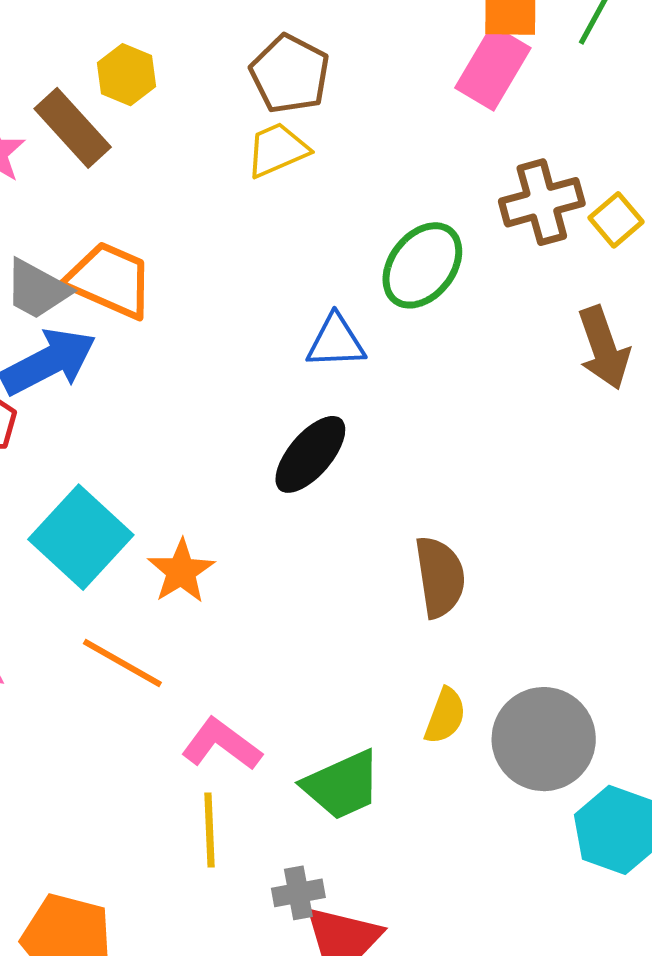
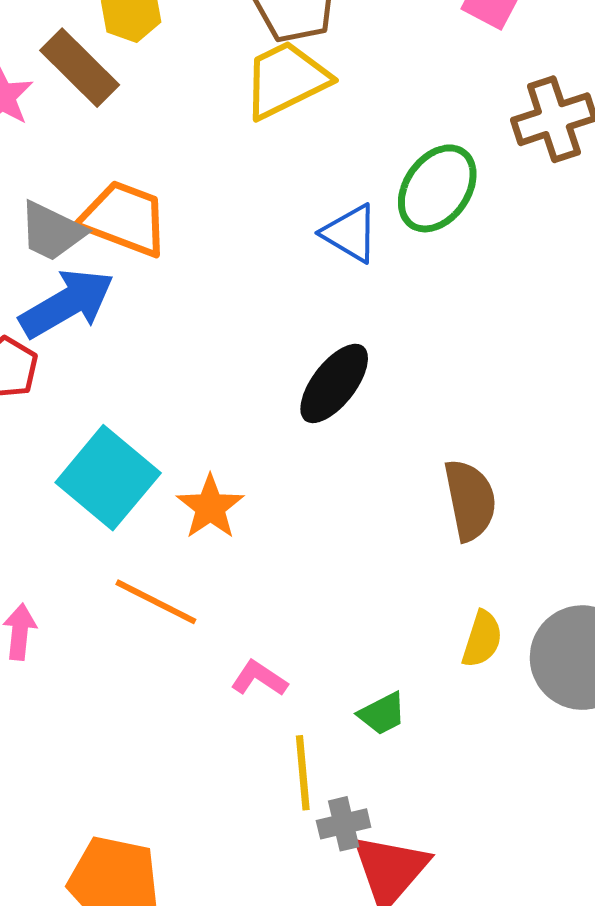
yellow trapezoid: (277, 150) -> (286, 80), size x1.4
blue triangle: (336, 342) -> (350, 233), moved, turned 36
pink L-shape: (221, 744) -> (259, 679), size x0.7
green trapezoid: (342, 785) -> (382, 714), size x0.6
yellow line: (209, 830) -> (303, 773), moved

